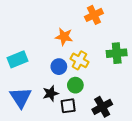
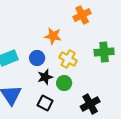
blue circle: (59, 67) -> (37, 58), moved
black star: (51, 93) -> (45, 77), moved
black square: (68, 106) -> (45, 103), moved, turned 35

